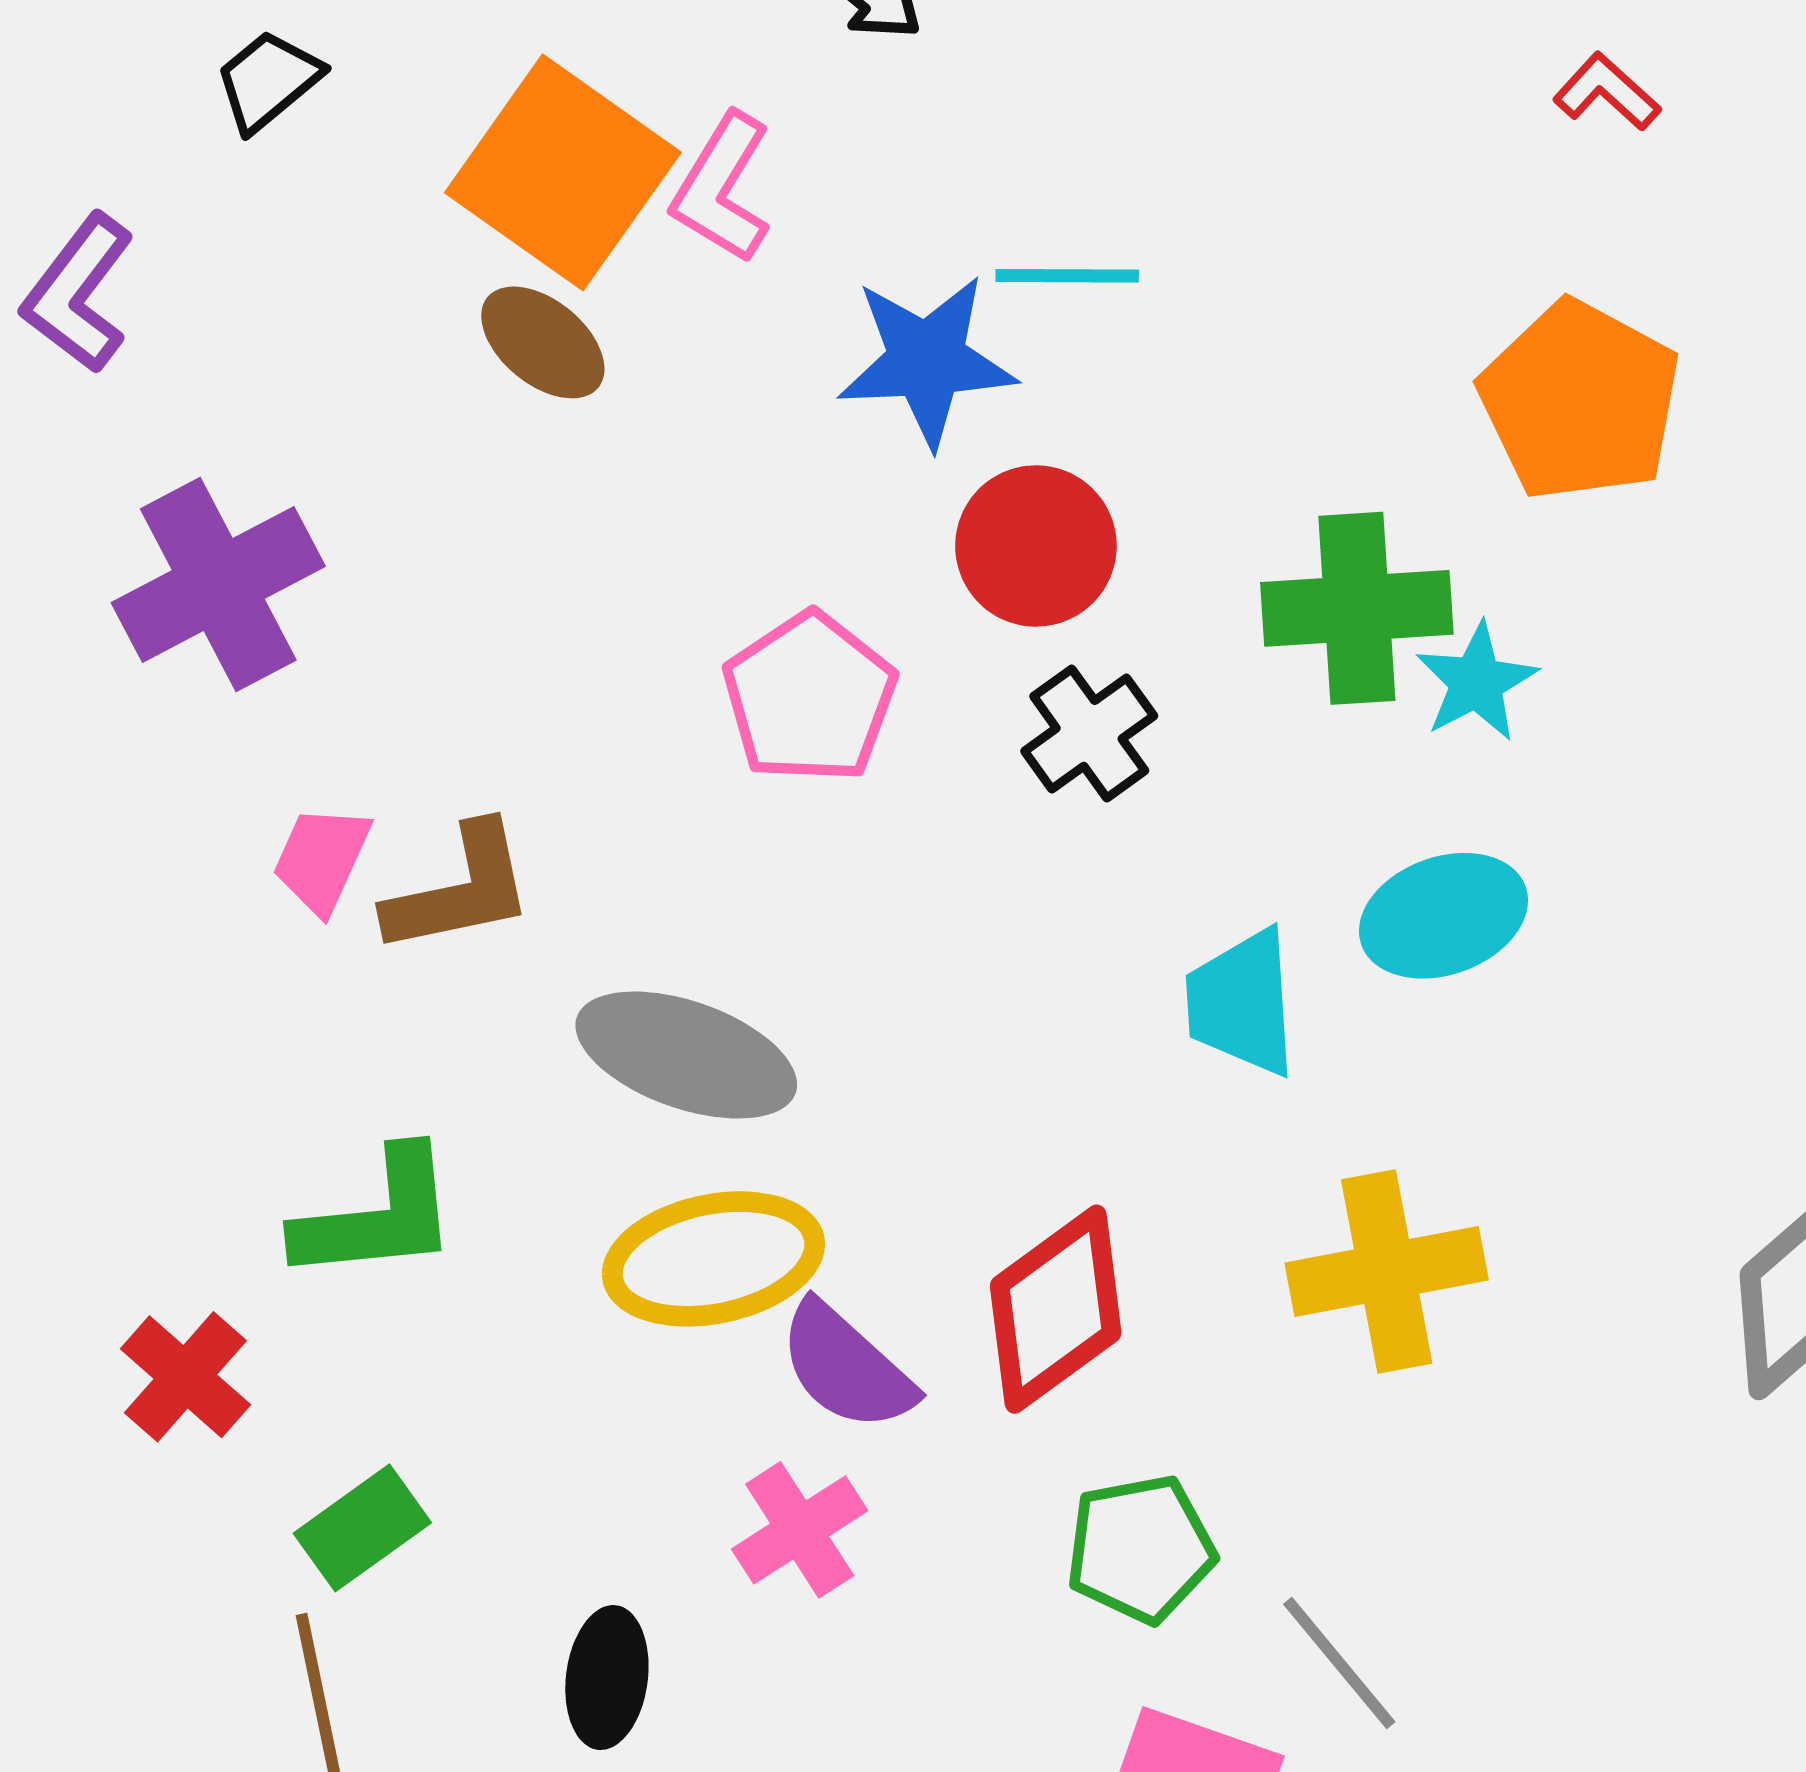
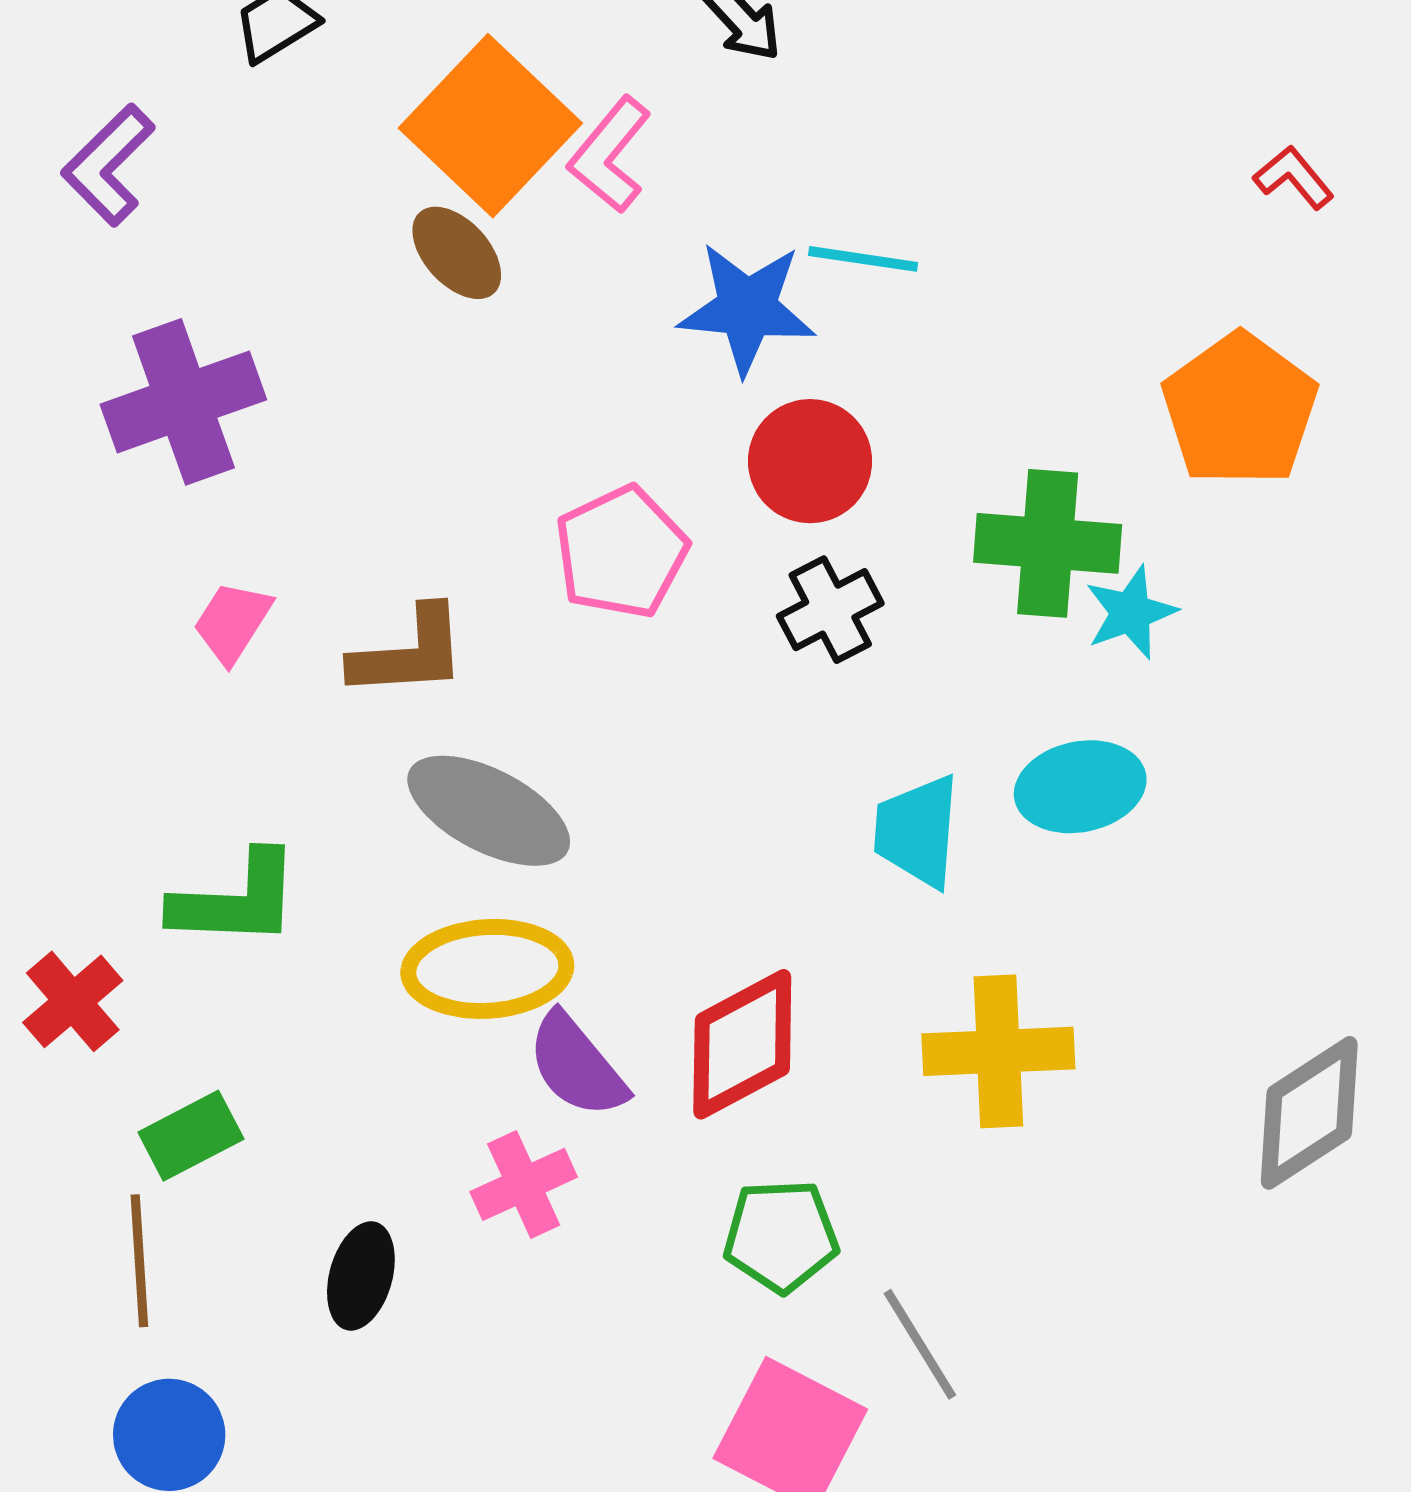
brown L-shape: (460, 890) -> (409, 653), moved

